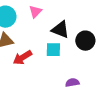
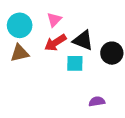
red arrow: (22, 58) -> (55, 43), moved

